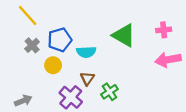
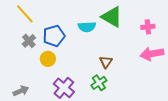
green triangle: (124, 35) -> (112, 17), moved
cyan semicircle: (86, 52) -> (87, 27), moved
brown triangle: (87, 78) -> (106, 62), moved

